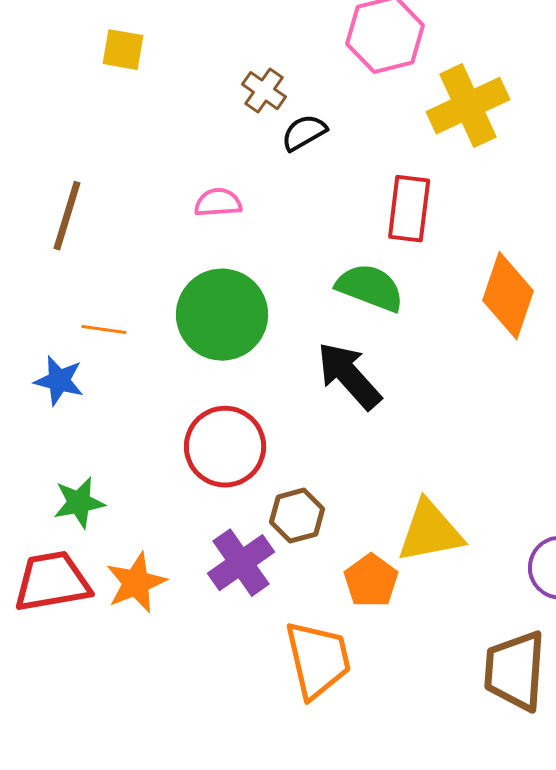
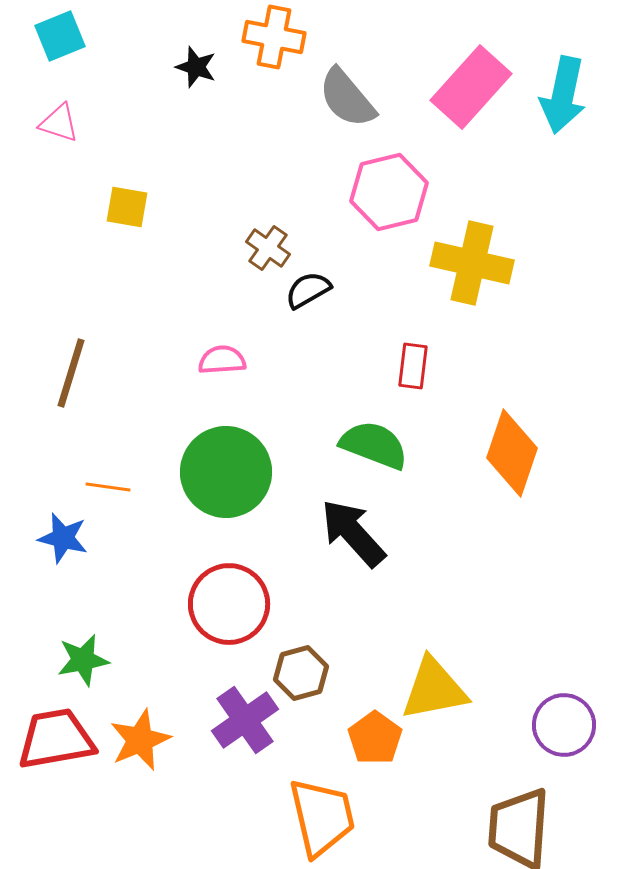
yellow cross: (468, 106) -> (472, 263), turned 38
red rectangle: (409, 209) -> (413, 366), size x0.7

